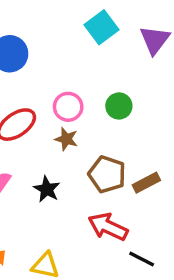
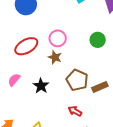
green circle: (119, 106) -> (98, 40), moved
red arrow: (108, 227) -> (75, 111), size x0.6

